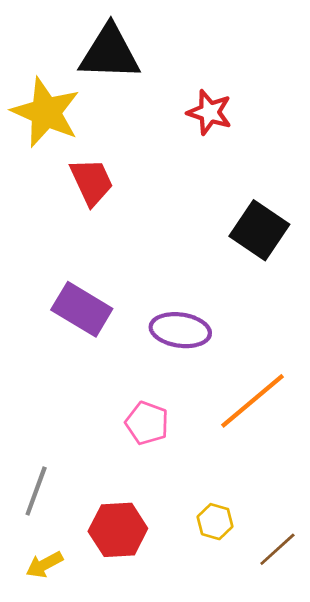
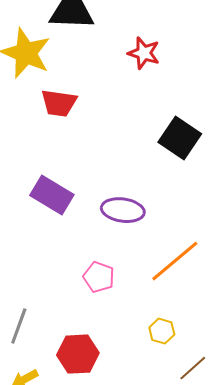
red trapezoid: (92, 182) -> (59, 103), turned 123
yellow hexagon: (215, 522) -> (162, 331), moved

